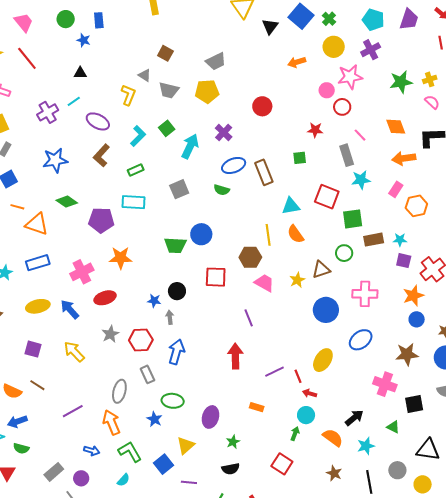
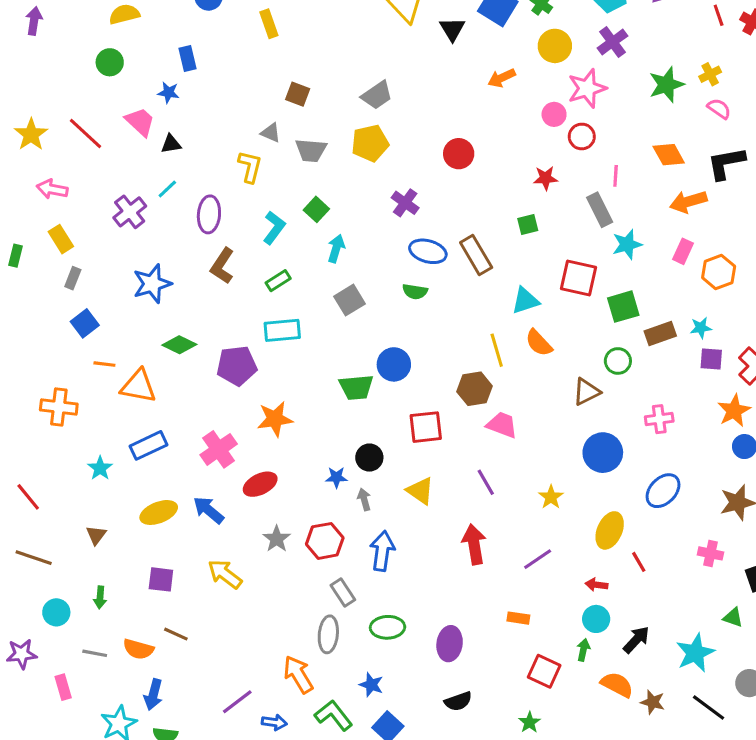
green circle: (66, 19) -> (110, 62), moved
pink trapezoid: (24, 22) -> (140, 122), moved
purple ellipse: (98, 121) -> (209, 214), turned 75
pink line: (360, 135) -> (616, 176), turned 56
cyan arrow: (190, 146) -> (336, 249), moved, size x0.7
blue ellipse: (234, 165) -> (428, 251), turned 45
yellow star: (297, 280) -> (551, 497), moved
pink cross: (365, 294) -> (659, 419), size x0.7
red line: (298, 376) -> (639, 562), moved
pink cross: (385, 384) -> (710, 553), size x0.7
gray ellipse: (119, 391) -> (328, 634), moved
purple line: (73, 411) -> (237, 702), moved
black arrow: (354, 418) -> (636, 640), moved
blue star: (154, 419) -> (371, 685), moved
blue arrow: (17, 422) -> (153, 694), turned -48
orange semicircle: (333, 438) -> (617, 685), moved
green star: (233, 442) -> (529, 722), moved
yellow triangle: (186, 445) -> (420, 491), moved, turned -36
cyan star: (366, 446) -> (695, 653), size x1.4
red square: (282, 464) -> (544, 671), moved
black semicircle: (231, 469) -> (458, 701), moved
black line: (369, 482) -> (709, 707), turned -35

